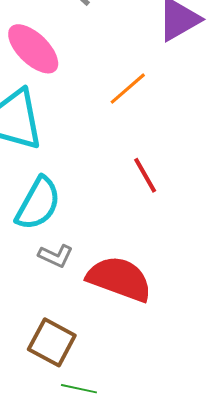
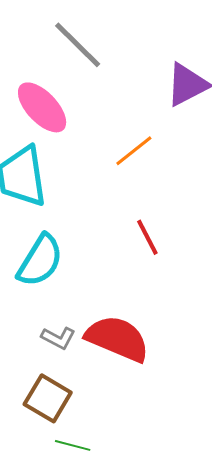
gray L-shape: (56, 256) -> (58, 338), moved

